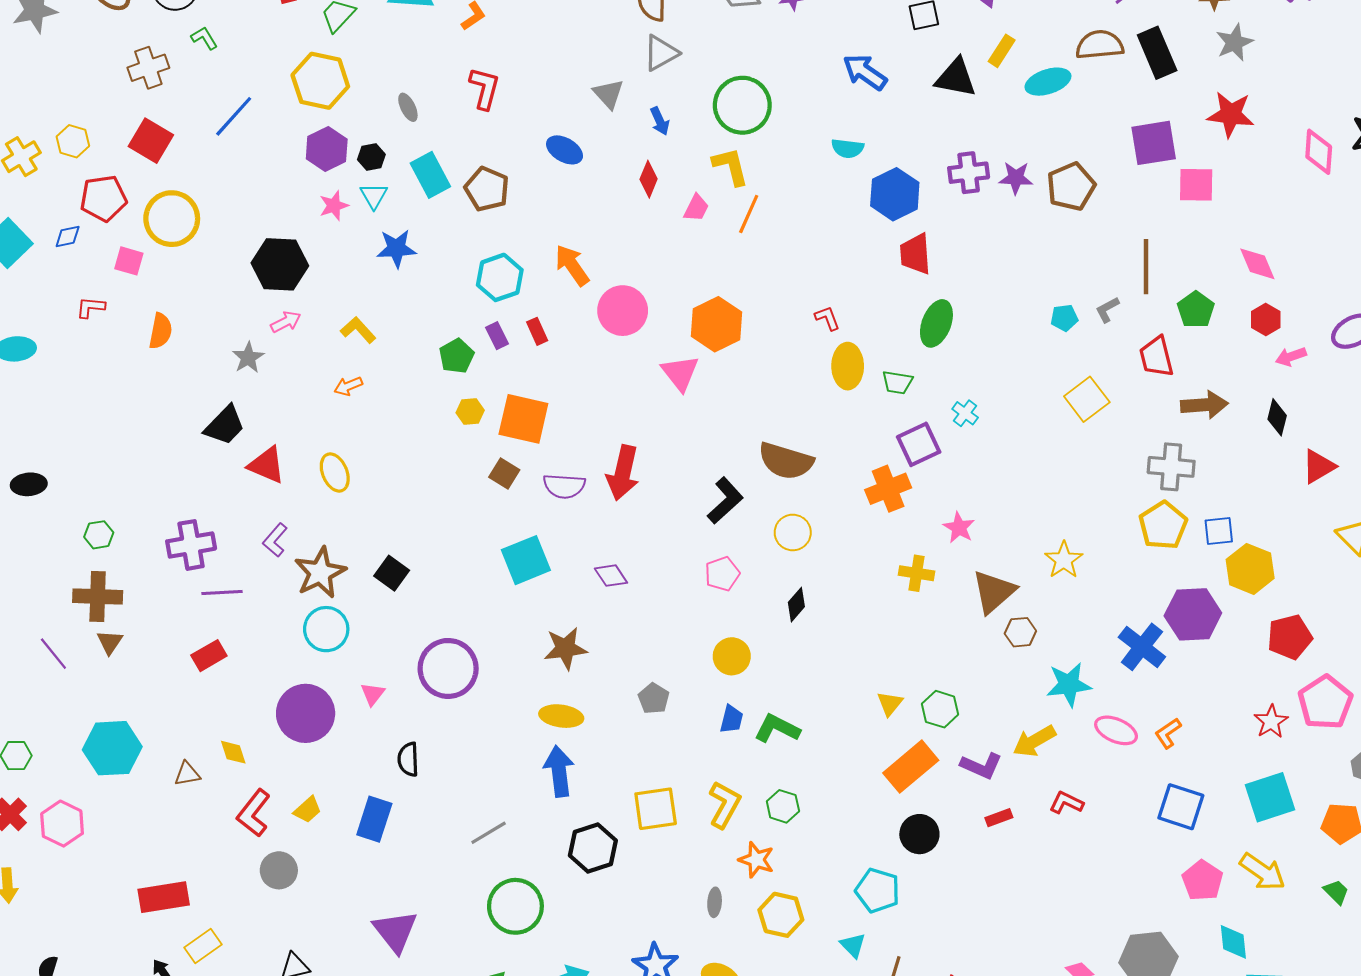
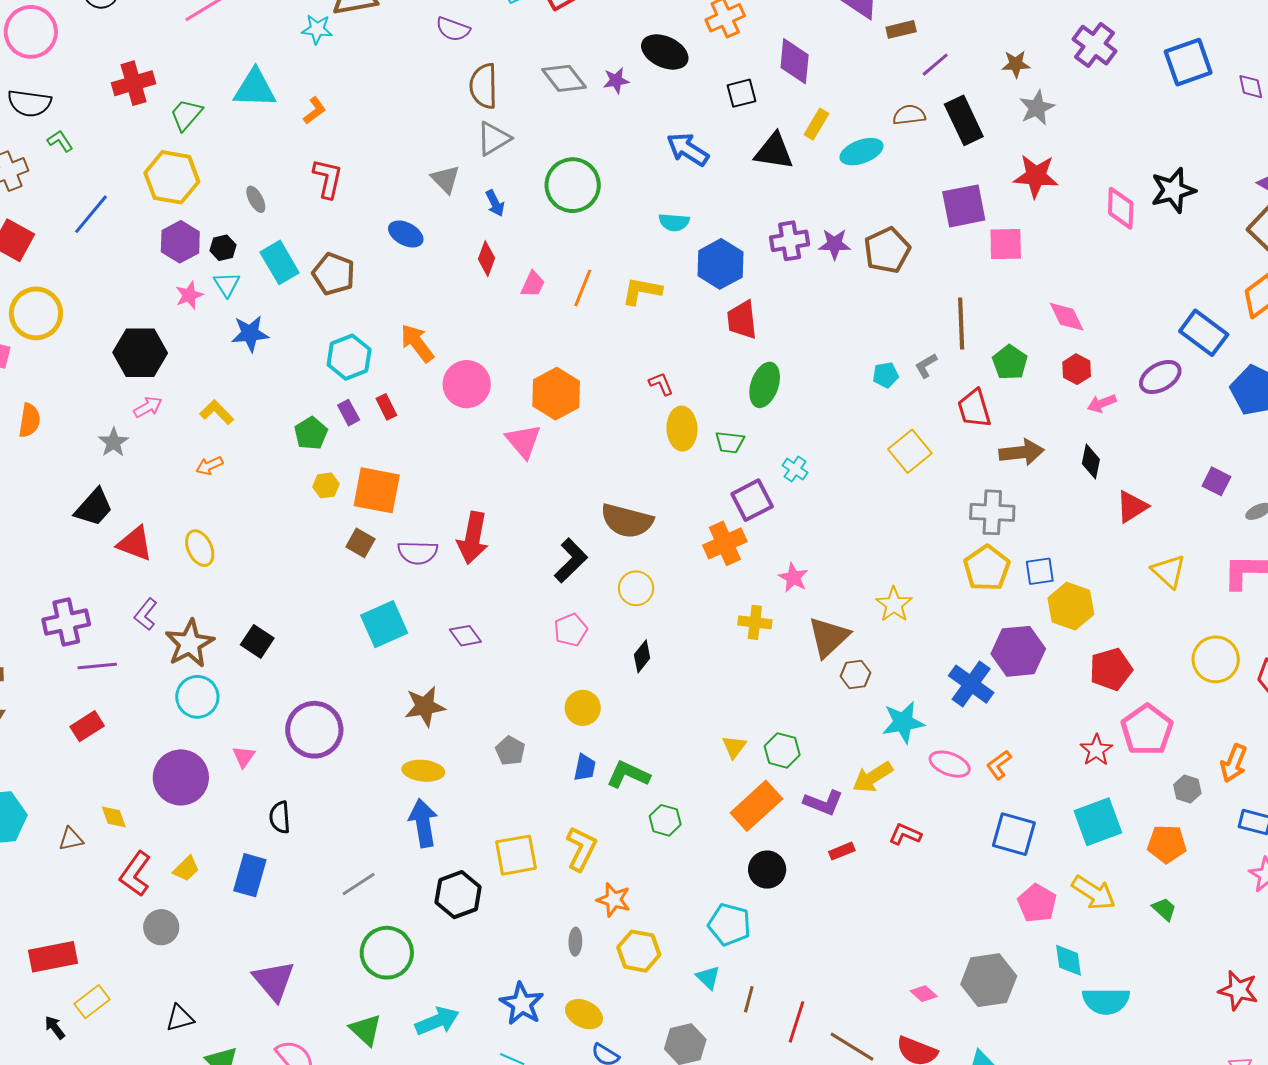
brown semicircle: (1100, 45) -> (909, 115), size x0.7
yellow L-shape: (731, 166) -> (642, 291), moved, turned -63
green hexagon: (783, 806) -> (665, 820), moved

